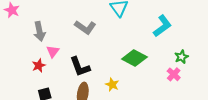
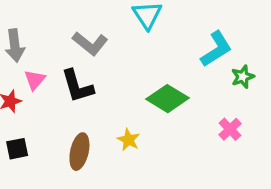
green star: (181, 57) -> (243, 77), moved
black L-shape: (80, 67) -> (77, 86), moved

